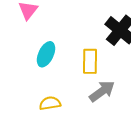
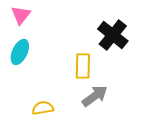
cyan ellipse: (46, 54) -> (20, 52), moved

